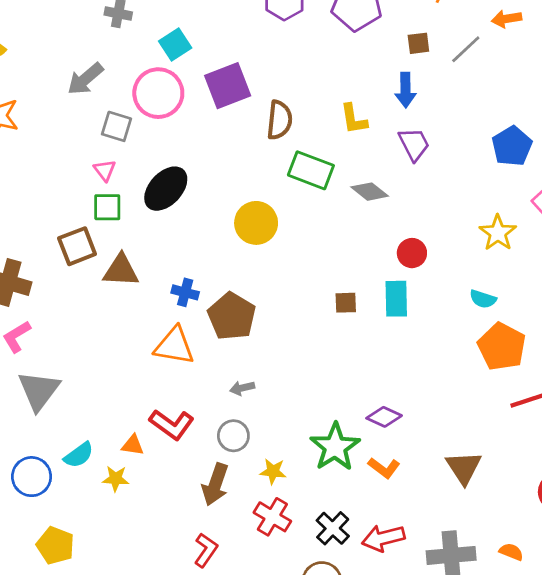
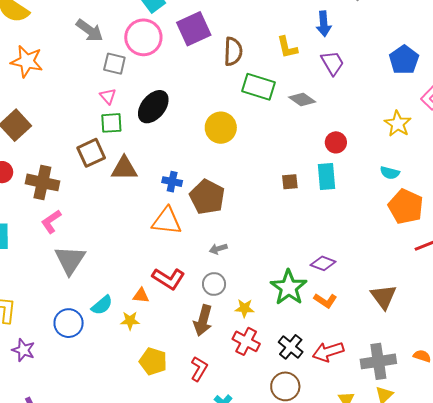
gray arrow: (85, 79) -> (89, 30), turned -100
yellow pentagon: (55, 546) -> (153, 361), moved

